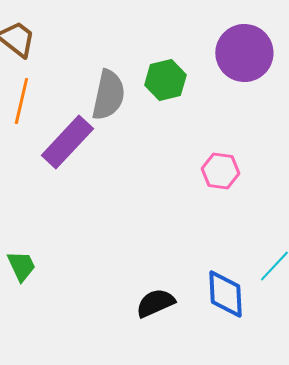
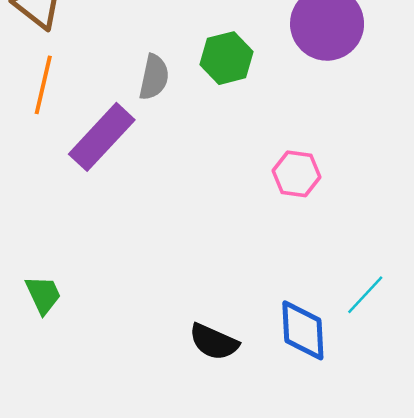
gray semicircle: (108, 95) -> (154, 77), size x0.7
black semicircle: (155, 303) -> (214, 342), turned -132

